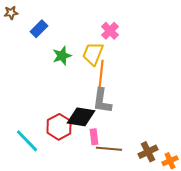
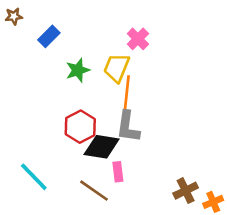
red hexagon: (59, 127) -> (80, 127), moved
brown line: (109, 149) -> (94, 191), moved, turned 30

